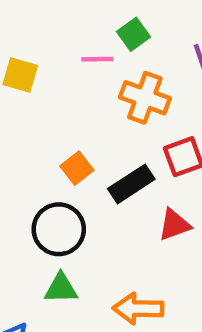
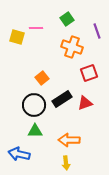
pink line: (97, 59) -> (36, 28), moved
black rectangle: (131, 184) -> (62, 99), moved

